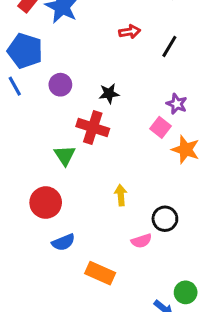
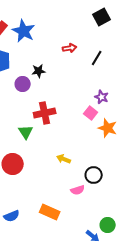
black star: (109, 94) -> (39, 71), moved
red cross: (93, 127) -> (45, 113), turned -30
yellow arrow: (121, 195) -> (64, 159), turned -64
blue semicircle: (63, 242) -> (12, 216), moved

